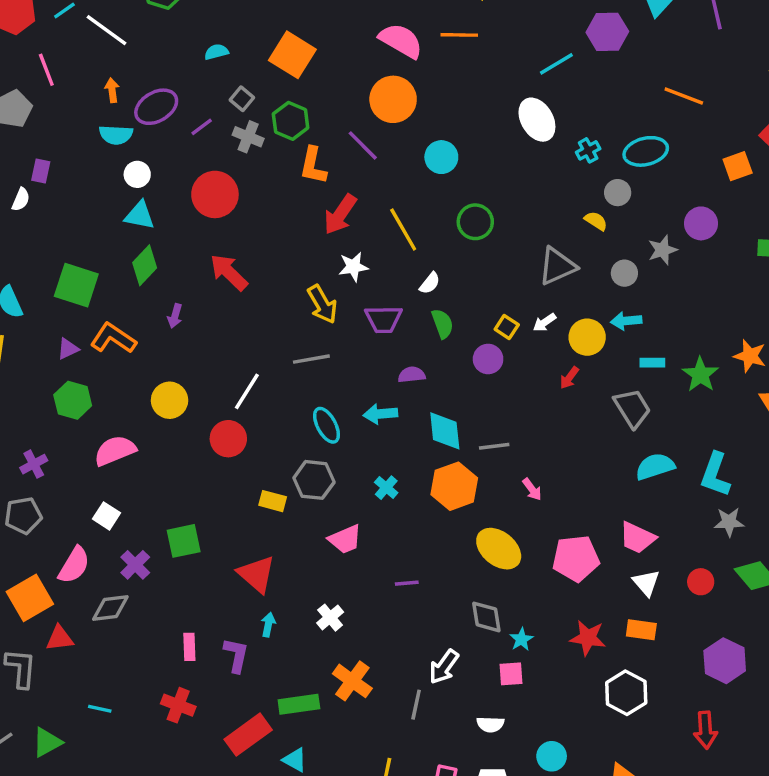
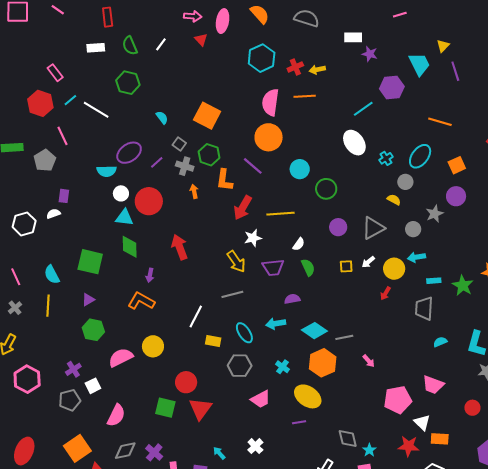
pink semicircle: (401, 41) -> (270, 102), turned -108
cyan semicircle: (216, 52) -> (162, 118), turned 72
orange arrow: (112, 90) -> (194, 191), moved
cyan ellipse: (646, 151) -> (420, 156), turned -35
orange square: (738, 166) -> (457, 165), moved
red circle: (215, 194) -> (149, 201), moved
white semicircle: (21, 199) -> (53, 214), turned -128
green circle: (475, 222) -> (326, 189), moved
yellow line: (403, 229) -> (281, 214), turned -60
green diamond: (145, 265) -> (130, 247), turned -40
red arrow: (229, 272) -> (180, 247), turned 30
yellow square: (507, 327) -> (346, 266), turned -32
orange L-shape: (113, 338) -> (141, 301), moved
purple circle: (488, 359) -> (338, 227), moved
yellow circle: (170, 400) -> (153, 346), moved
gray trapezoid: (632, 408) -> (424, 308), turned -140
cyan diamond: (445, 431) -> (314, 331), turned -45
red circle: (228, 439) -> (186, 382), moved
cyan semicircle: (655, 467) -> (440, 342), size x0.6
yellow rectangle: (273, 501) -> (213, 341), moved
white square: (106, 516) -> (93, 386), moved, turned 35
green square: (184, 541) -> (165, 408), turned 30
yellow ellipse: (499, 549) -> (308, 396), moved
pink semicircle: (74, 565) -> (116, 415), moved
purple cross: (135, 565) -> (154, 452), moved
red triangle: (257, 574) -> (200, 409), moved, turned 30
white triangle: (646, 583) -> (422, 422), moved
cyan arrow: (268, 625) -> (219, 453), turned -48

